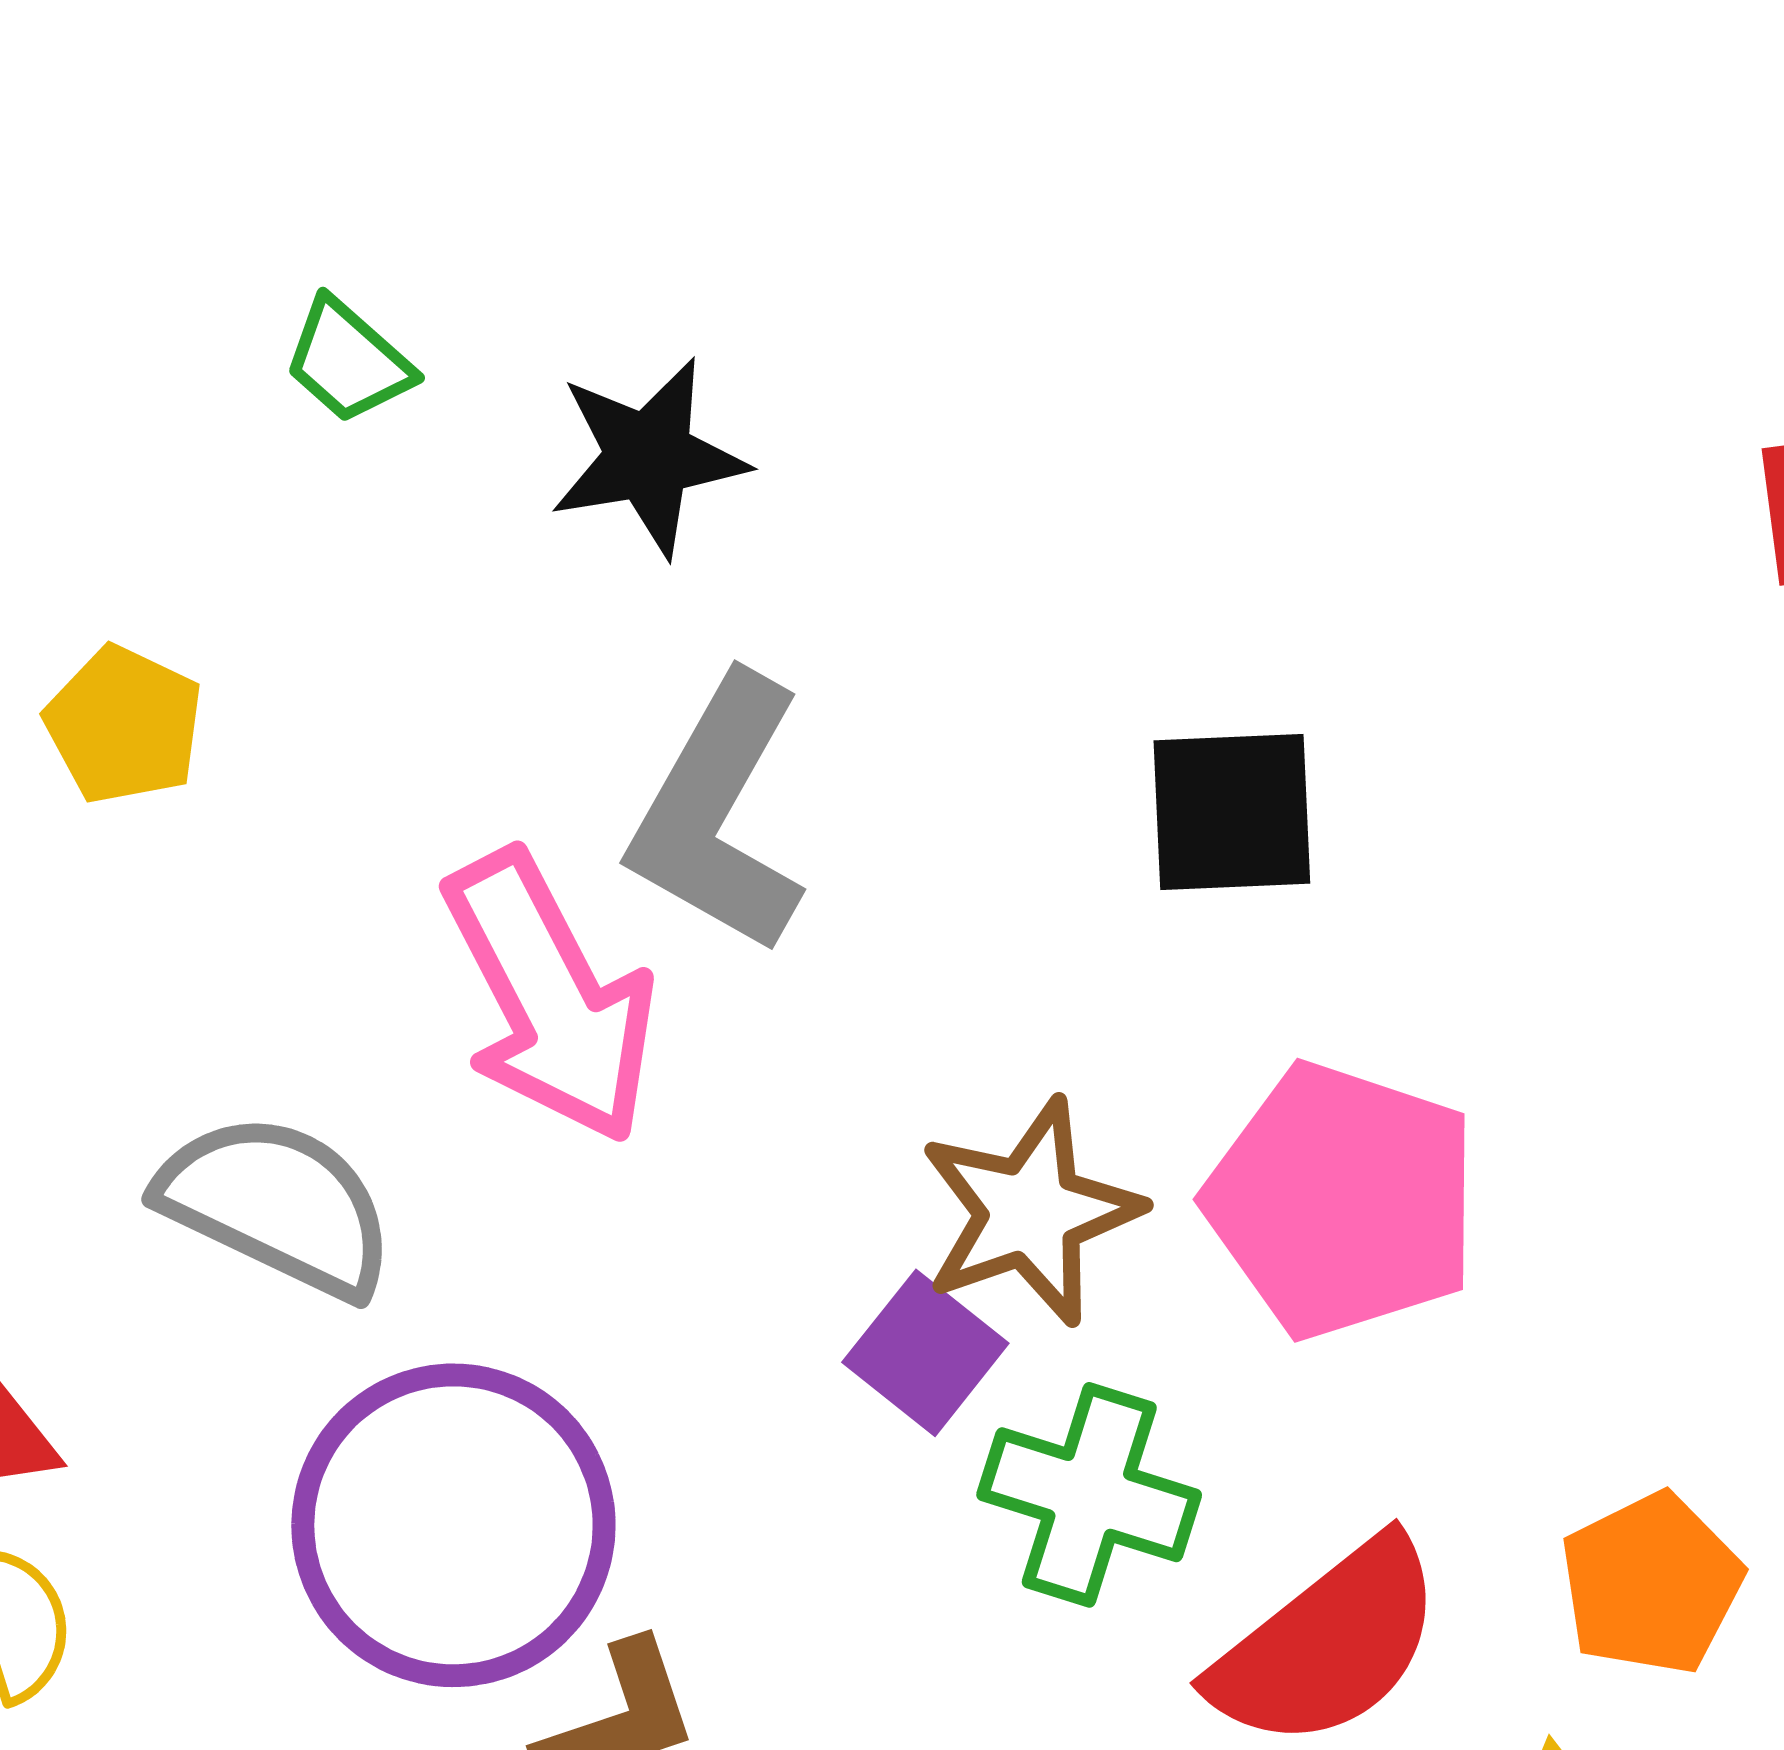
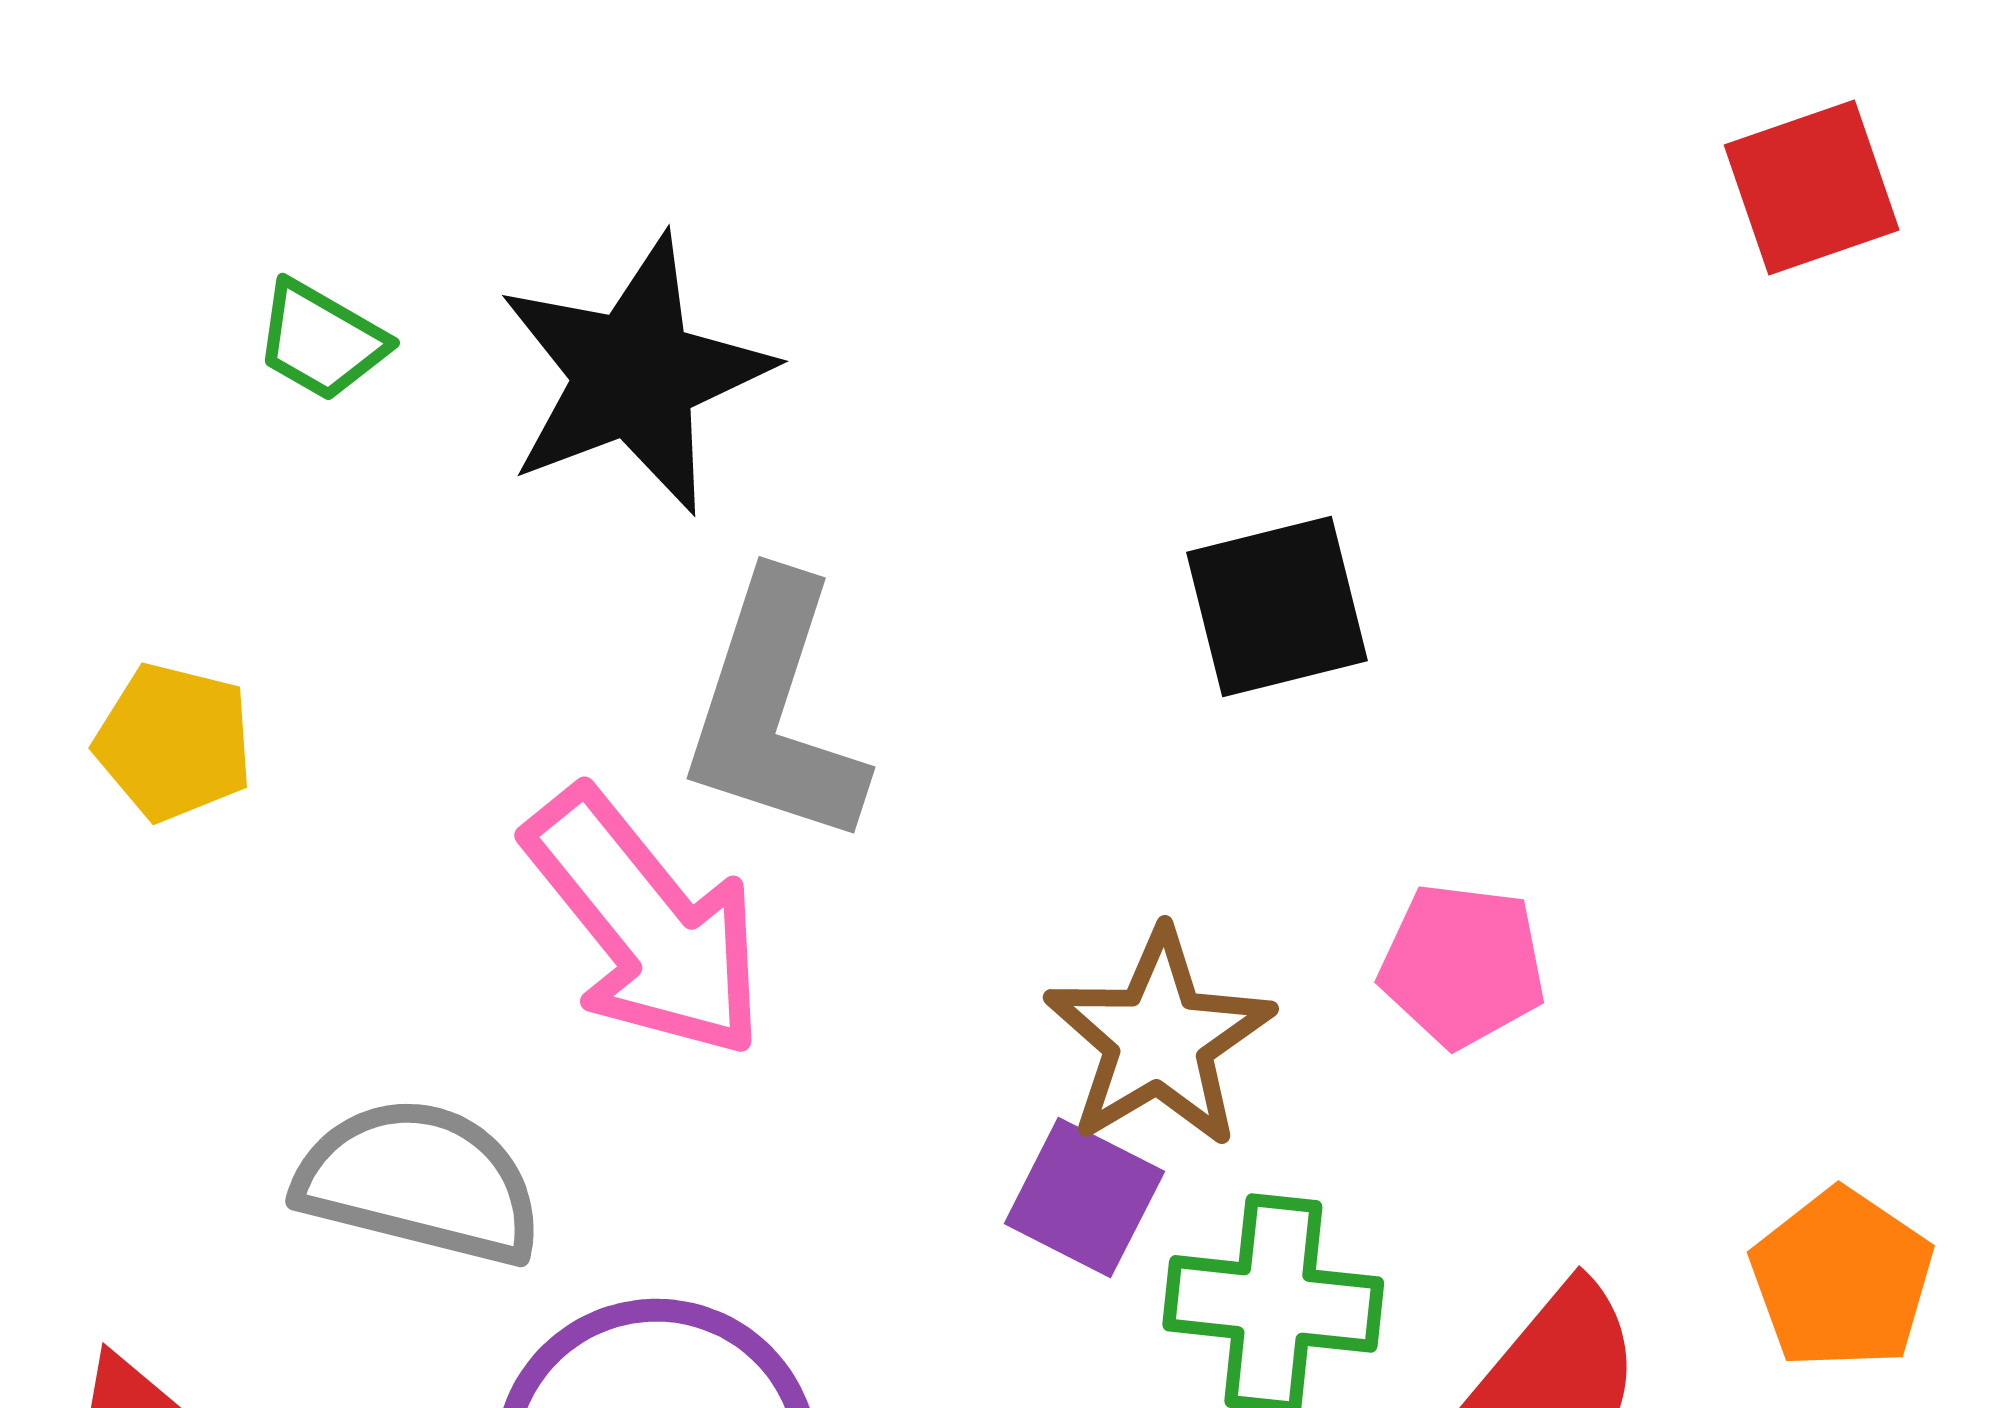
black star: (648, 457) -> (634, 375), size x1.4
pink pentagon: (1342, 1201) -> (1463, 965), size x0.6

